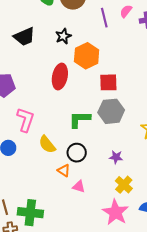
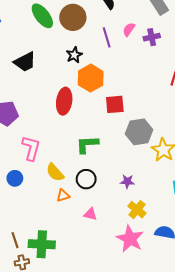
black star: (63, 36) -> (74, 55), moved
gray hexagon: (111, 111) -> (139, 132), moved
orange triangle: (64, 170) -> (63, 196), moved, turned -48

